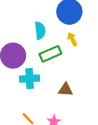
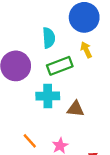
cyan cross: (30, 79) -> (48, 96), moved

